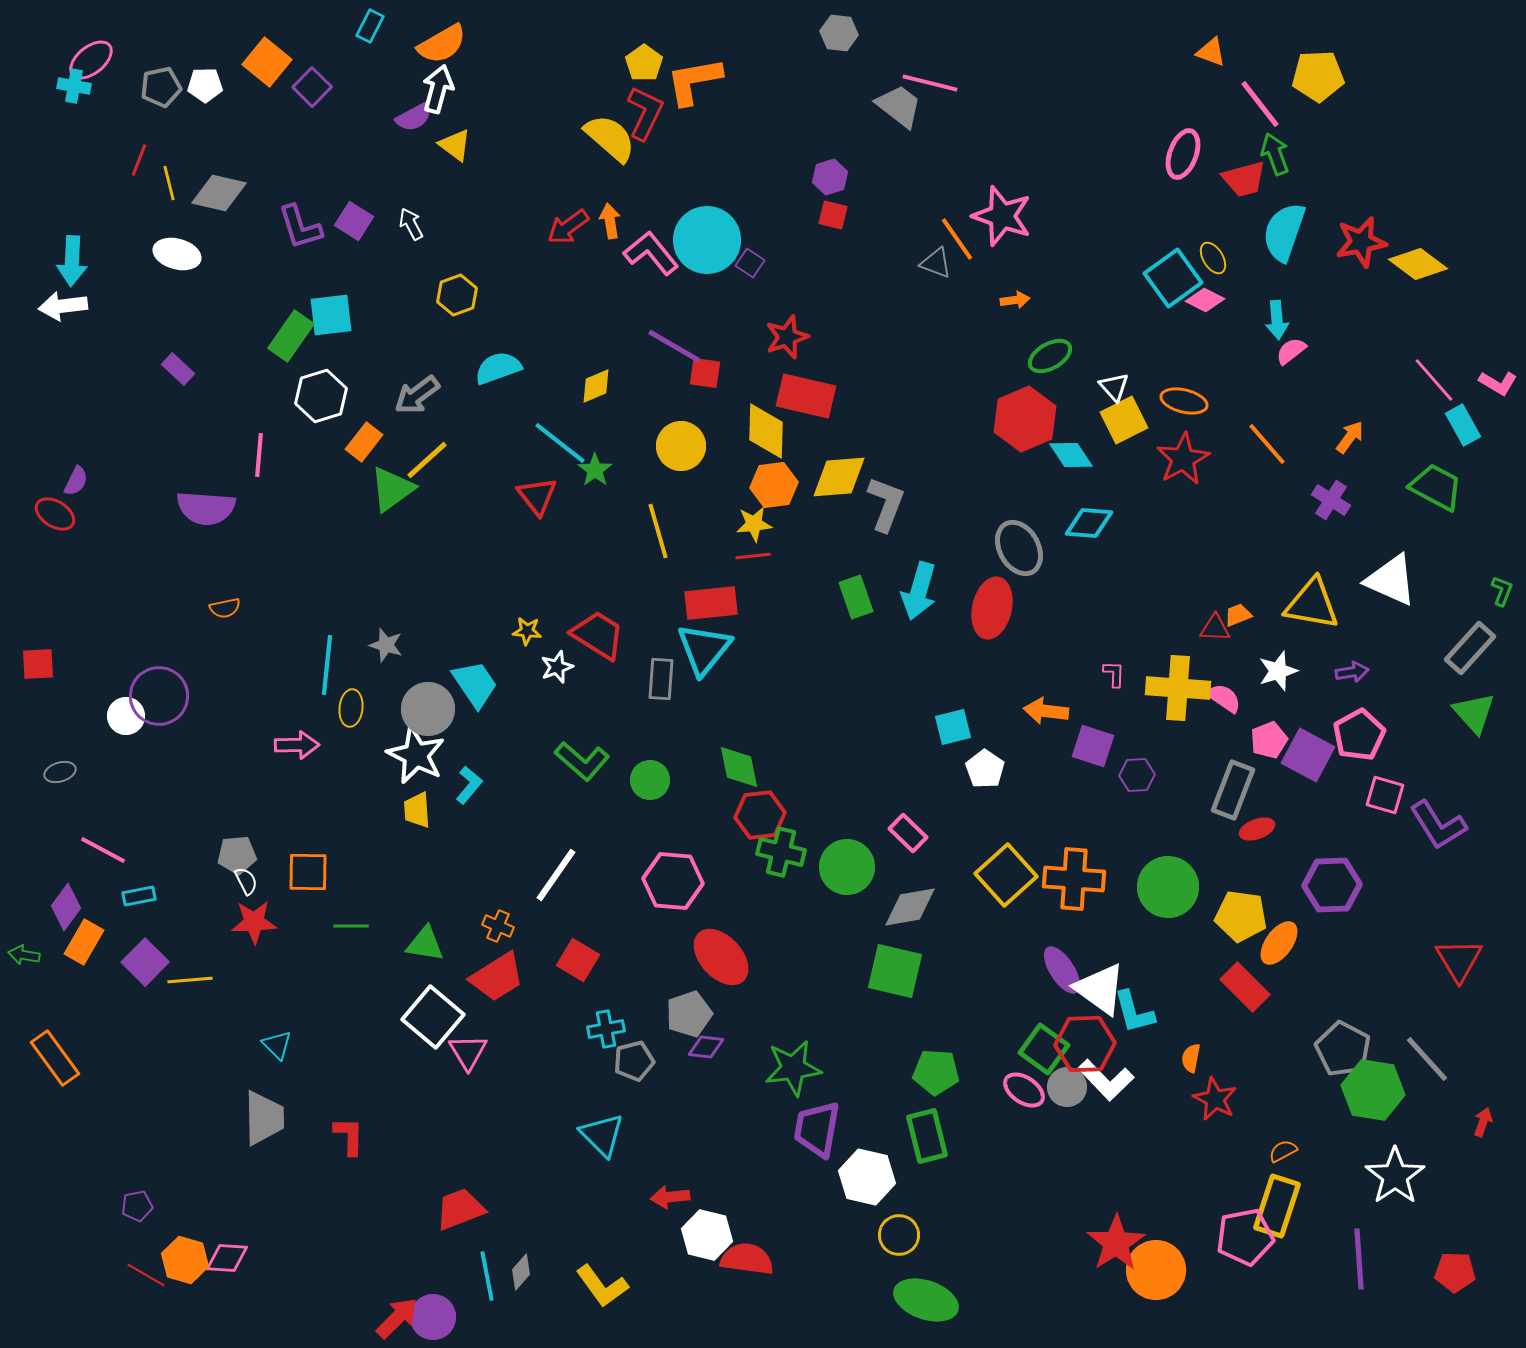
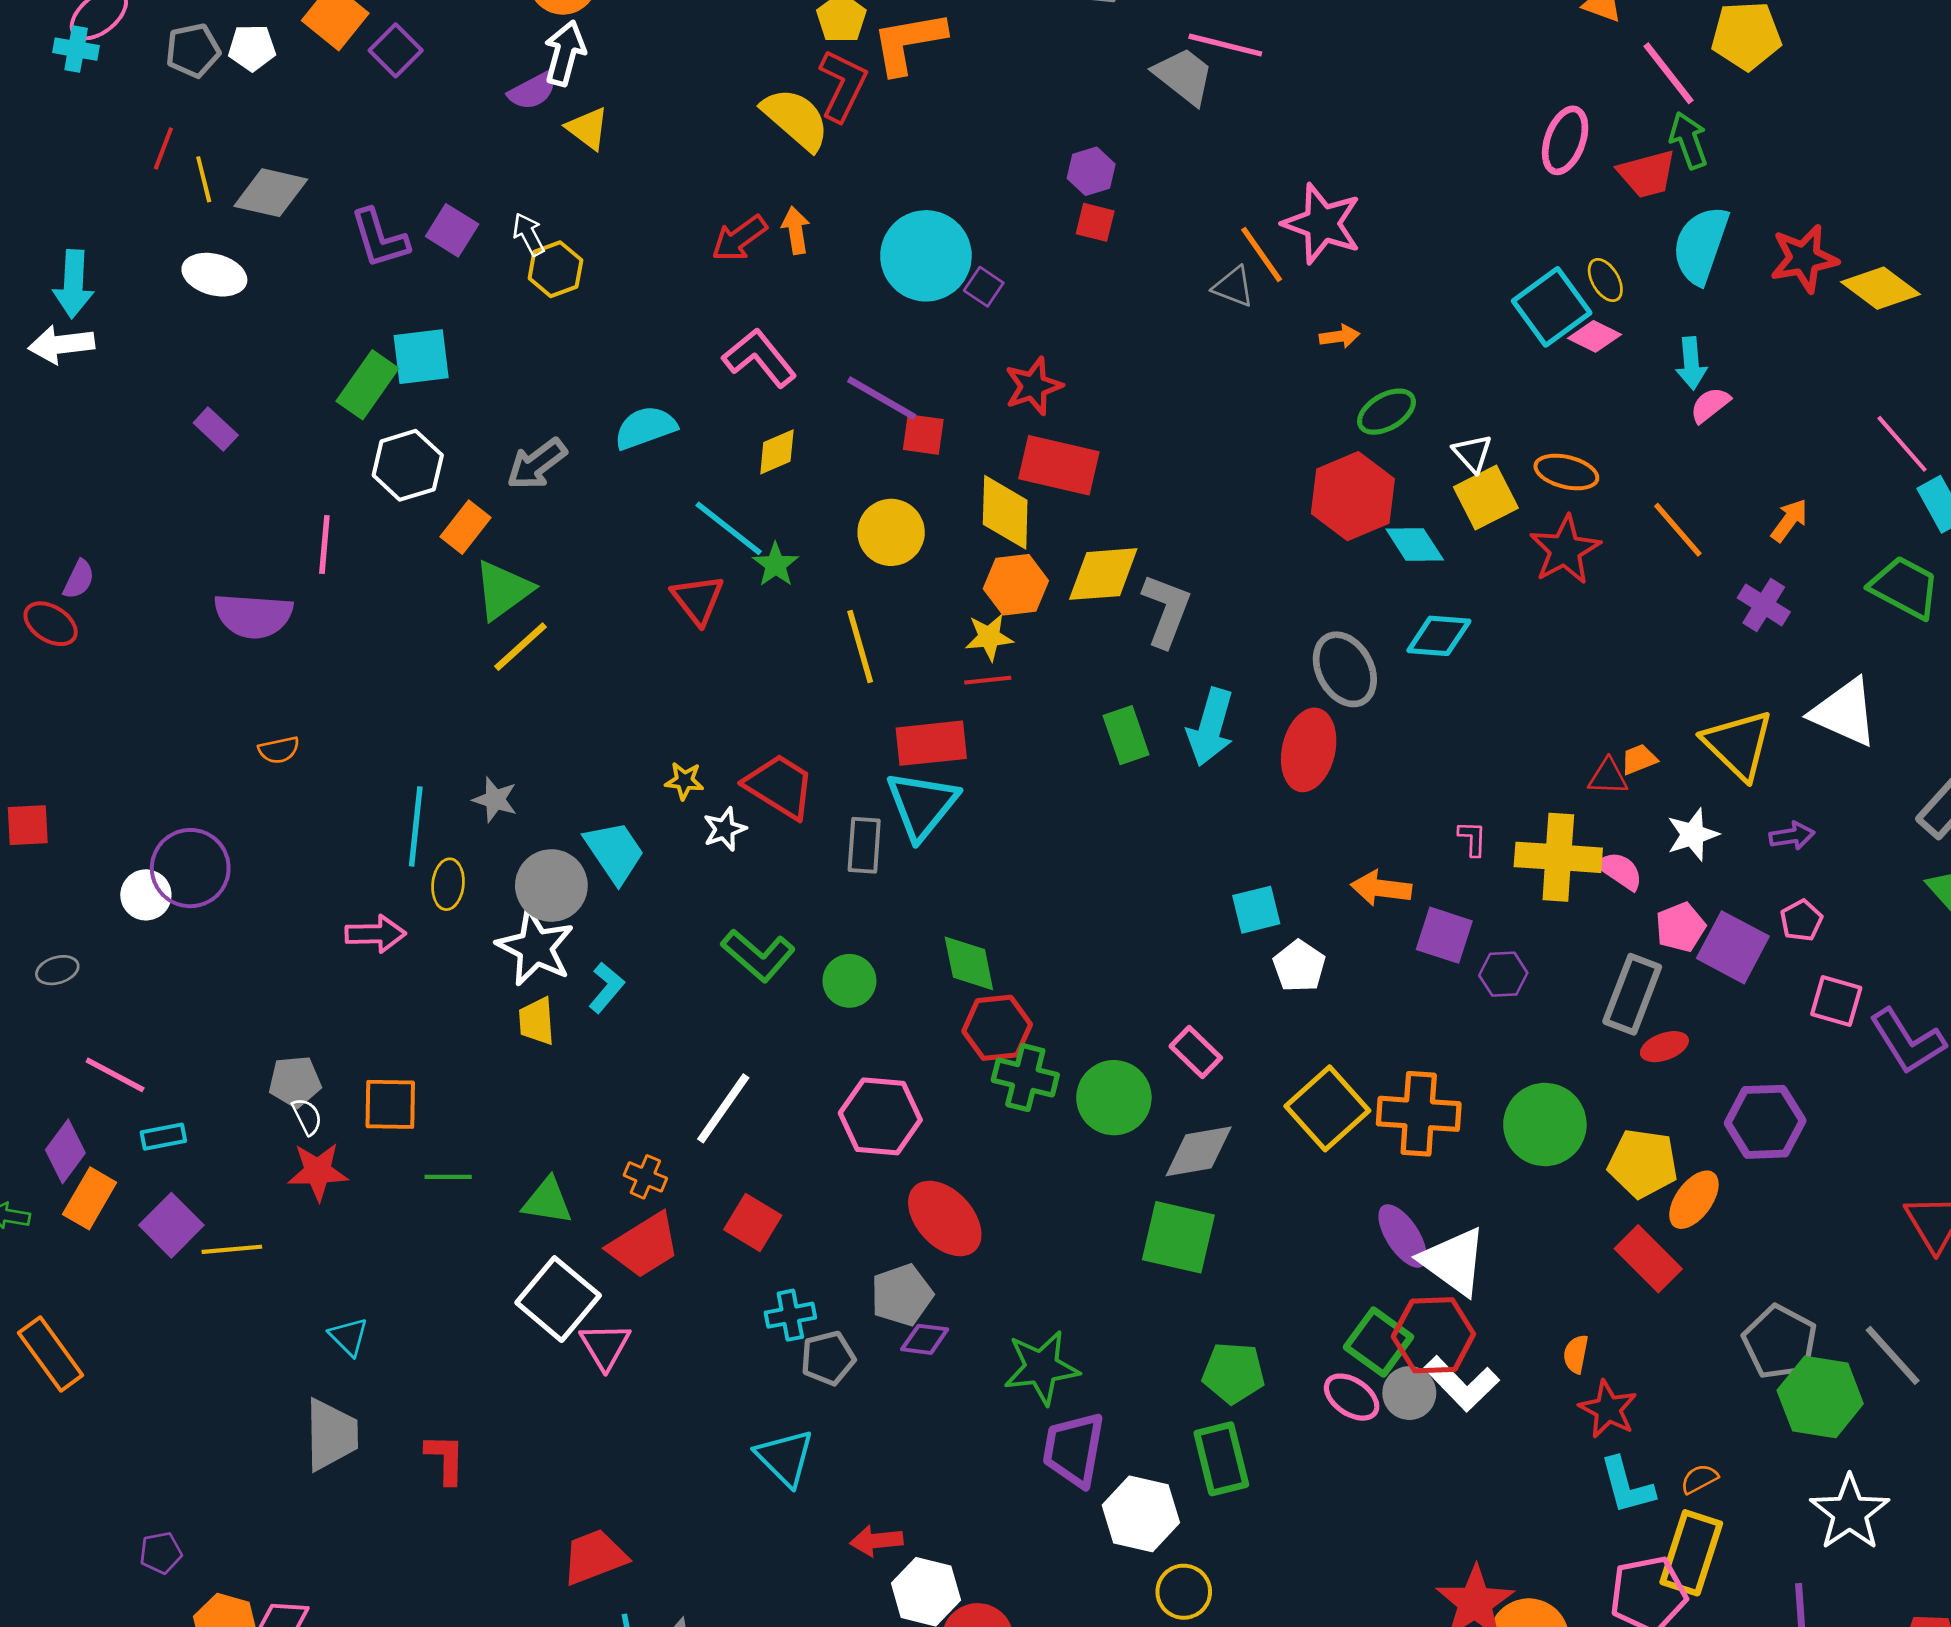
pink L-shape: (651, 253) -> (759, 358), moved
yellow hexagon: (457, 295) -> (555, 269), moved
yellow line: (427, 460) -> (521, 647), moved
yellow triangle: (1312, 604) -> (1738, 745), turned 34
pink pentagon: (1359, 735) -> (1801, 920), size x0.6
cyan L-shape: (1134, 1012) -> (1627, 1486), moved

